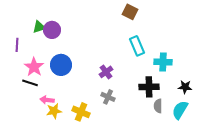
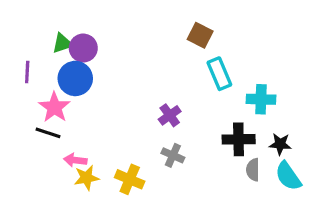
brown square: (130, 12) -> (200, 35), moved
blue circle: (61, 65) -> (75, 78), moved
black star: (185, 87) -> (280, 144), moved
cyan semicircle: (180, 110) -> (288, 176), turned -66

